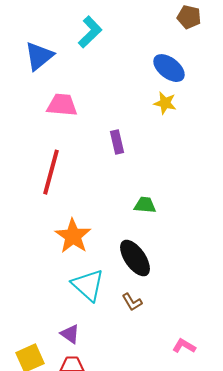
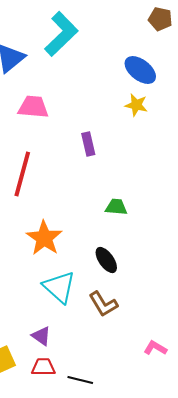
cyan L-shape: (90, 32) -> (61, 34), size x1.4
black ellipse: (135, 258) -> (106, 260), size x0.7
brown L-shape: (132, 302) -> (103, 304), size x1.4

